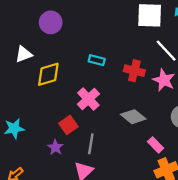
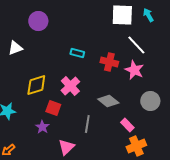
yellow diamond: (48, 74) -> (36, 85), moved
red square: (68, 125) -> (53, 108), turned -35
gray line: (91, 144) -> (87, 124), moved

